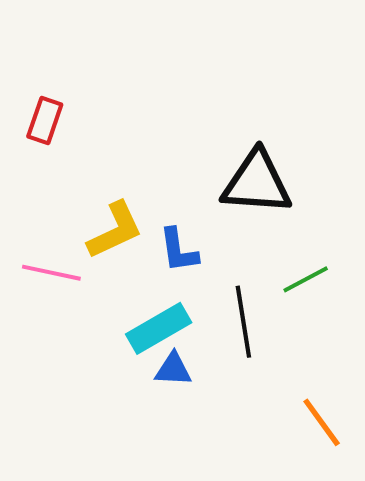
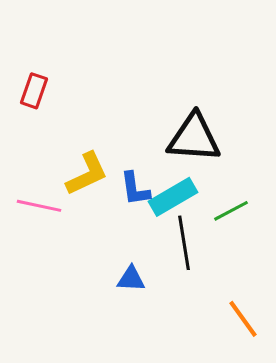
cyan rectangle: (159, 328) -> (173, 197), moved

